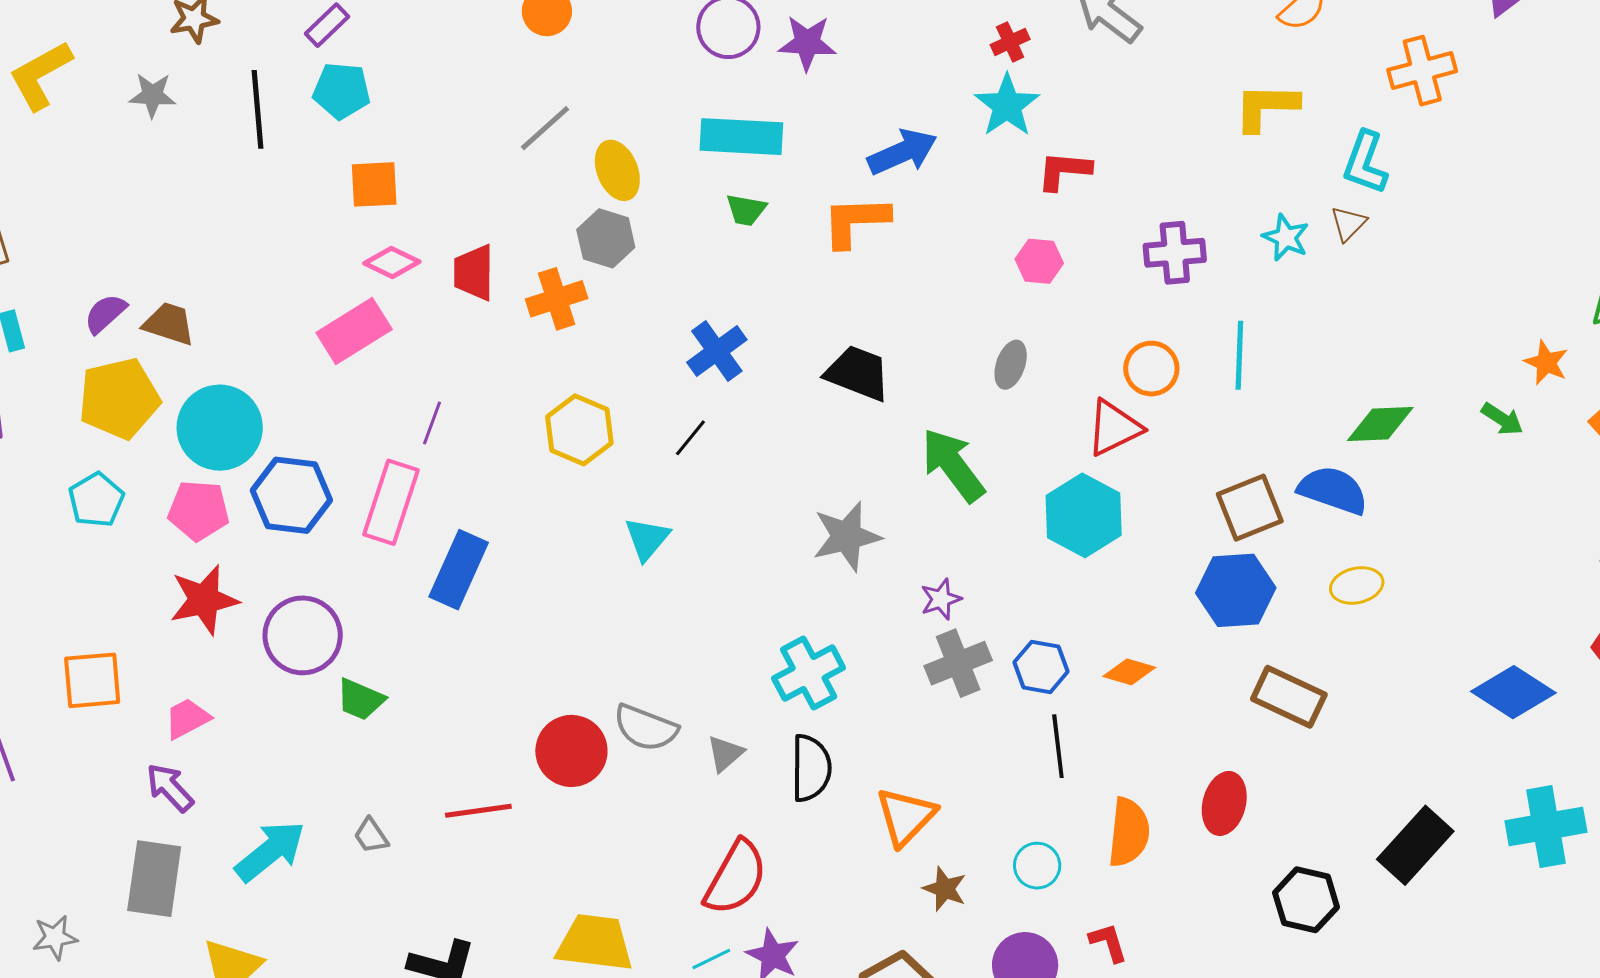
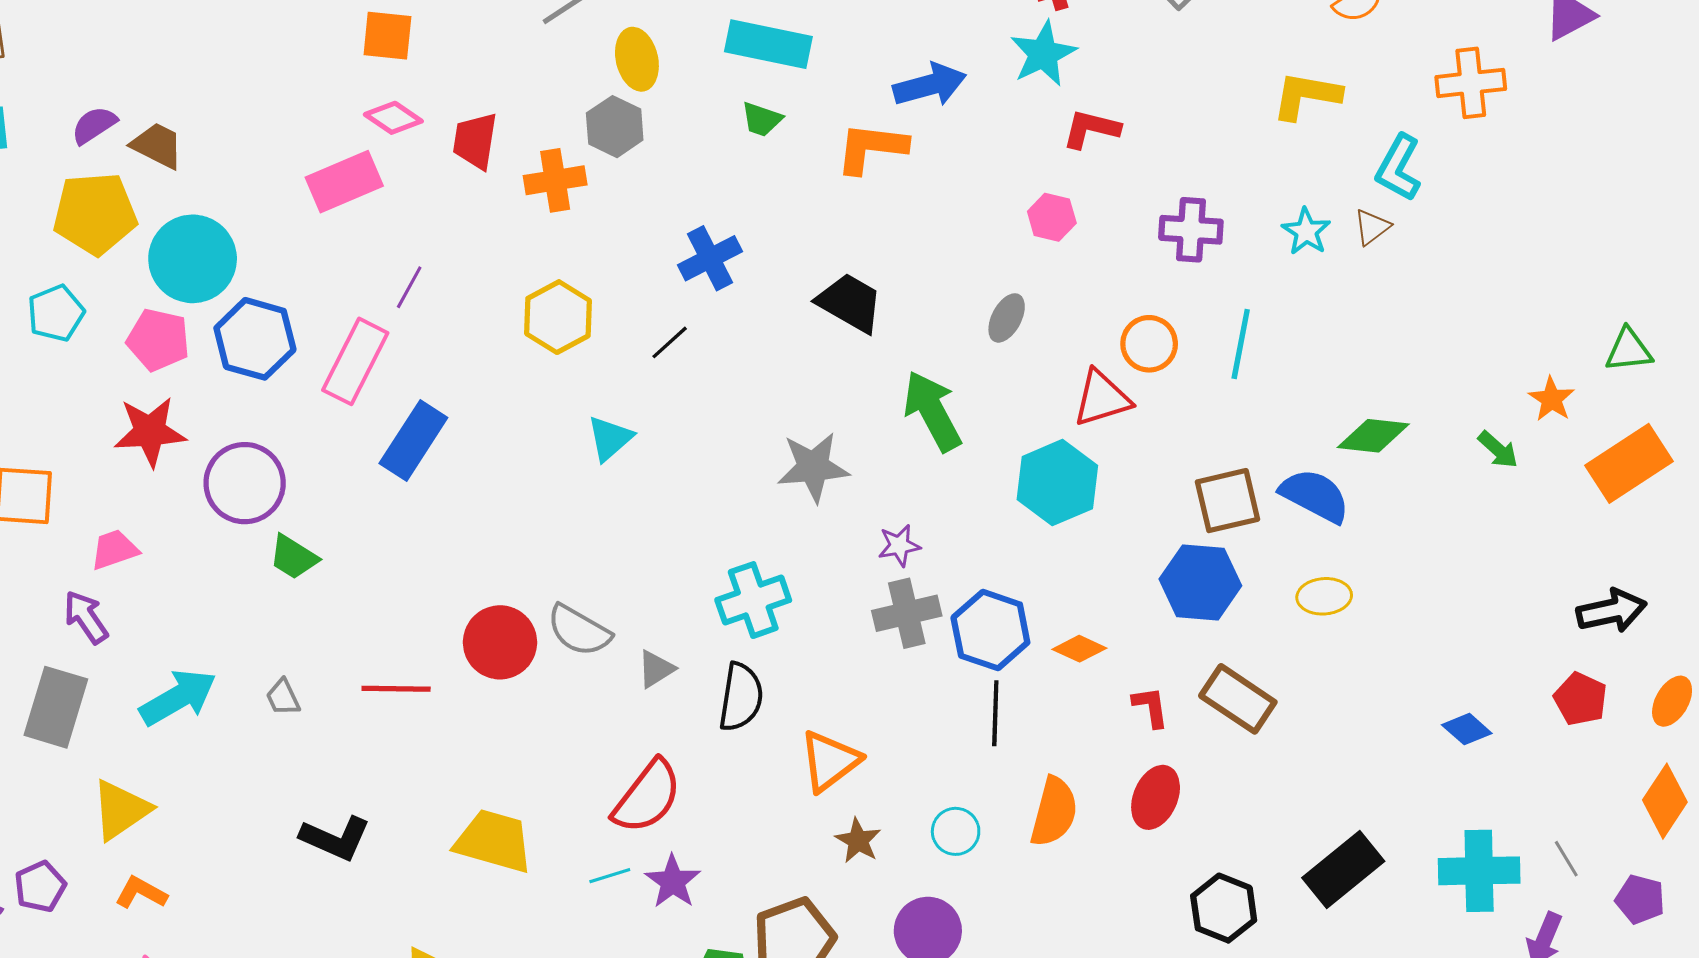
blue hexagon: (1041, 667) -> (990, 630), size x1.4
blue diamond: (1513, 692) -> (1467, 729), size x0.6
red L-shape: (1108, 942) -> (1151, 707), moved

